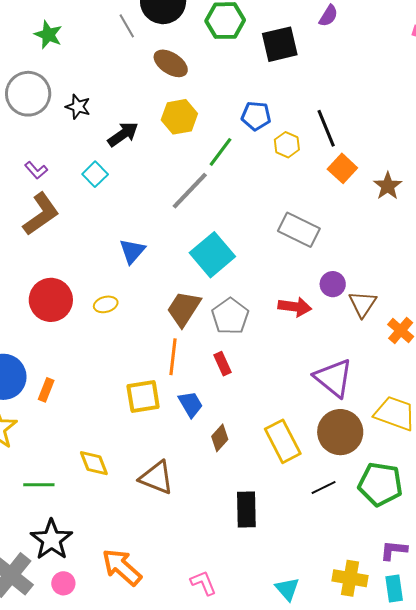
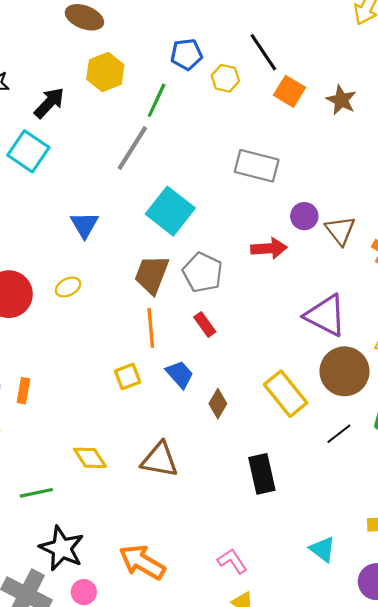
cyan square: (95, 174) -> (28, 151), size x1.5
yellow square: (143, 396) -> (128, 377), size x0.7

